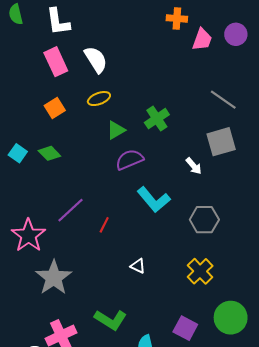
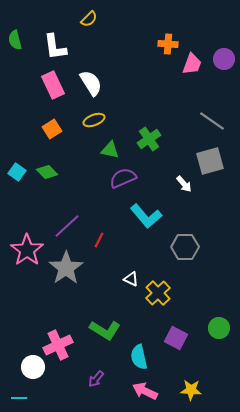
green triangle: (116, 130) -> (110, 150), turned 42
gray hexagon: (204, 220) -> (185, 247), moved
yellow cross: (200, 271) -> (158, 293), moved
gray star: (54, 278) -> (66, 268), moved
green circle: (231, 318) -> (219, 328), size x0.7

